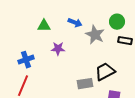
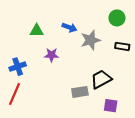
green circle: (117, 22) -> (117, 18), moved
gray star: (95, 35) -> (91, 40), turned 30

